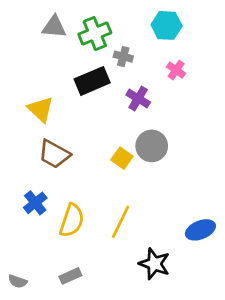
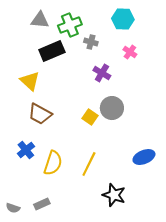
black rectangle: (92, 81) -> (52, 51), moved
blue ellipse: (200, 230) -> (144, 157), moved
gray rectangle: (70, 276) -> (42, 204), moved

